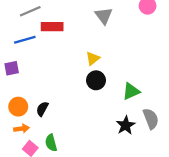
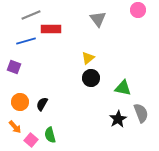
purple square: (12, 68) -> (14, 67), turned 32
green triangle: (131, 91) -> (123, 88), turned 36
orange arrow: (21, 129) -> (15, 127), moved, turned 56

